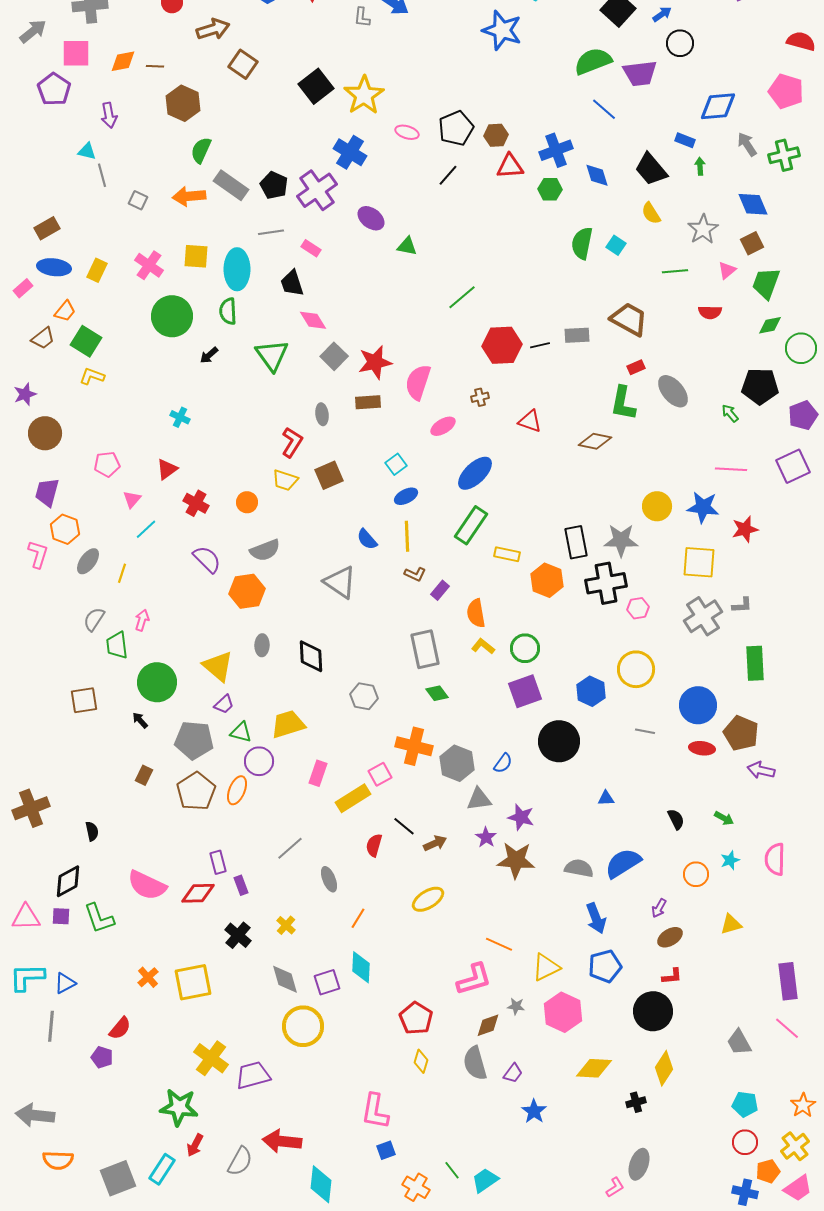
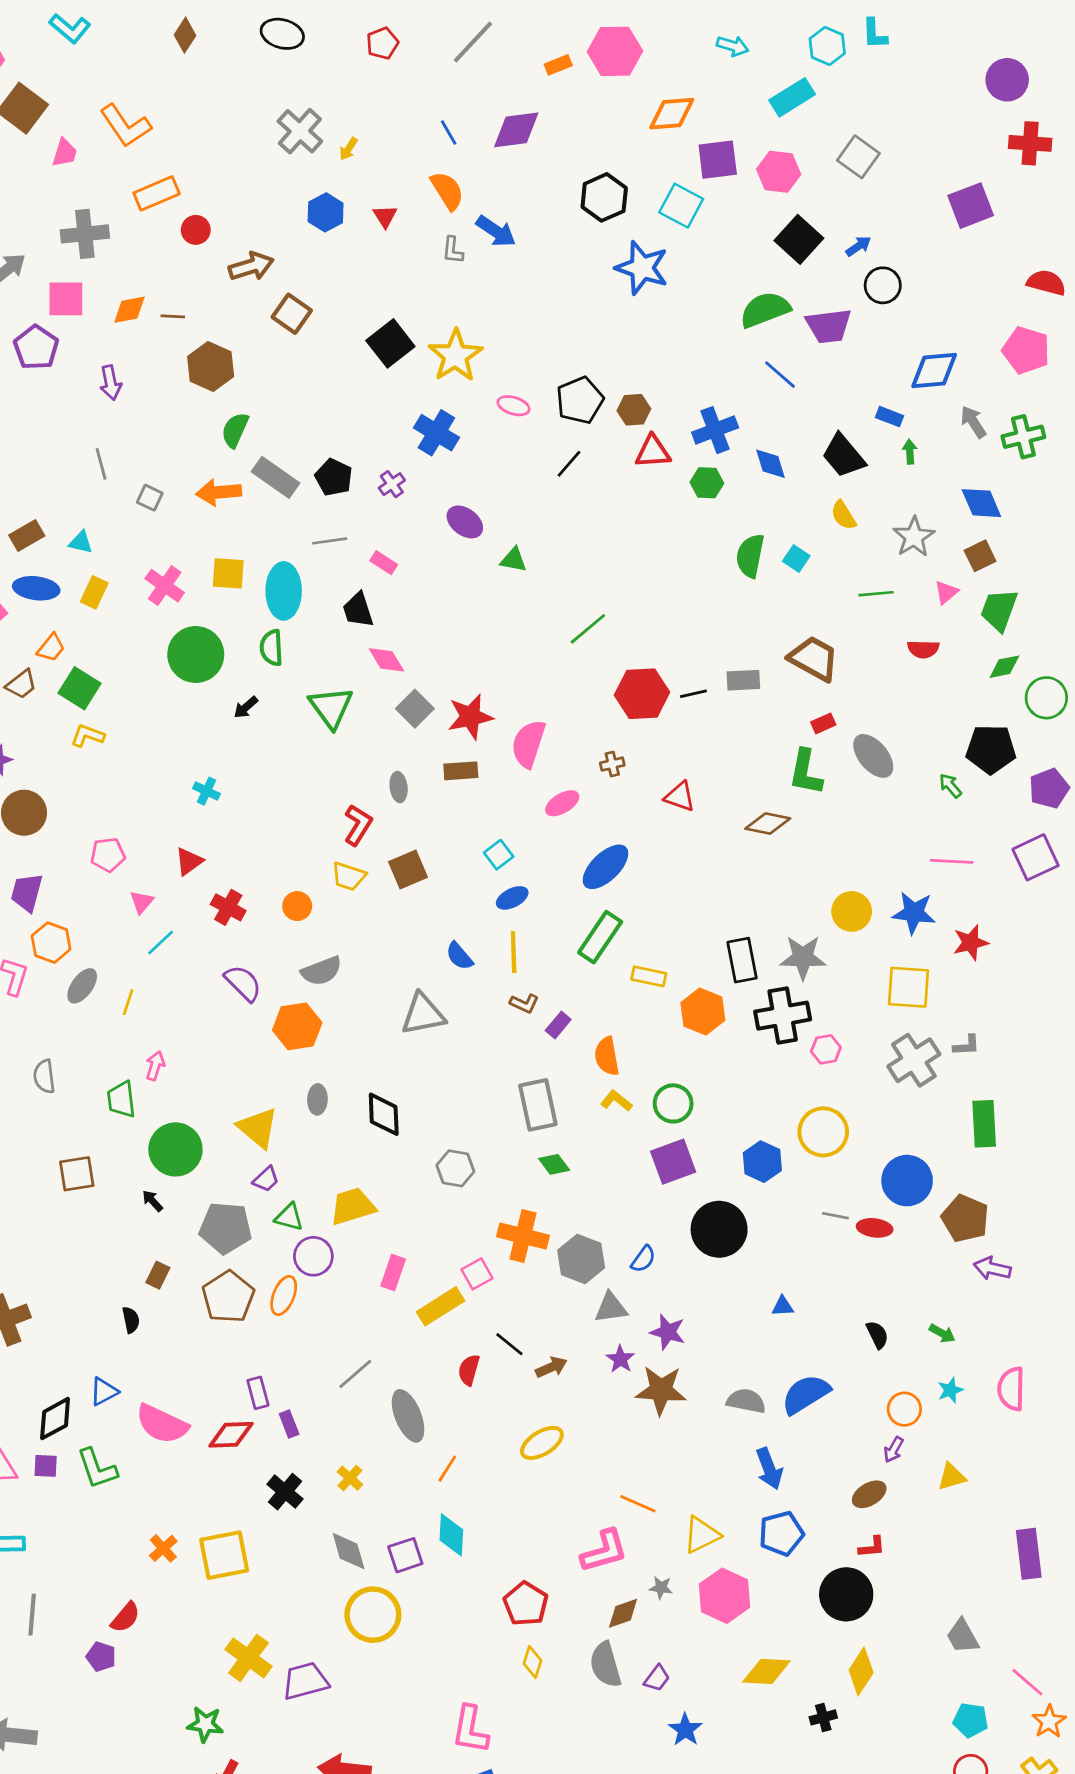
cyan triangle: (87, 151) -> (81, 542), moved
purple cross: (317, 190) -> (392, 484), size x0.5
gray triangle: (340, 582) -> (423, 1014), turned -45
gray semicircle: (94, 619) -> (44, 1076), moved, turned -40
red ellipse: (702, 748) -> (875, 1228), moved
black semicircle: (92, 831) -> (131, 1320), moved
gray ellipse: (329, 879) -> (408, 1416), size x1.5
purple arrow: (659, 908) -> (894, 1450), moved
blue triangle: (65, 983) -> (104, 1392), moved
pink line: (787, 1028) -> (1027, 1682), moved
green star: (179, 1107) -> (205, 1724), size x0.7

